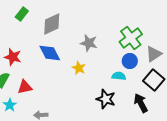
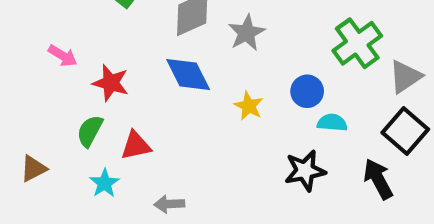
gray star: (89, 43) -> (247, 33), moved, turned 30
blue circle: (130, 61) -> (307, 91), moved
black star: (106, 99) -> (305, 171), turned -30

